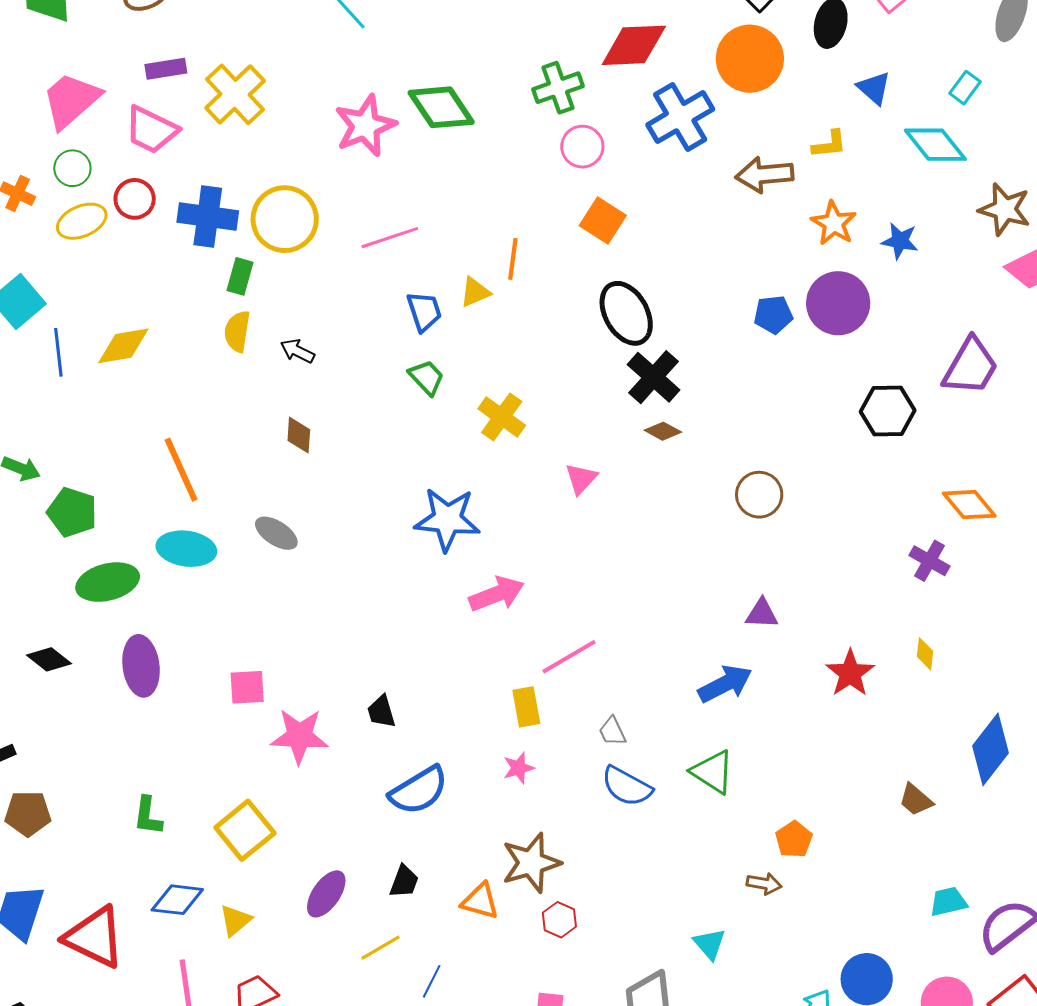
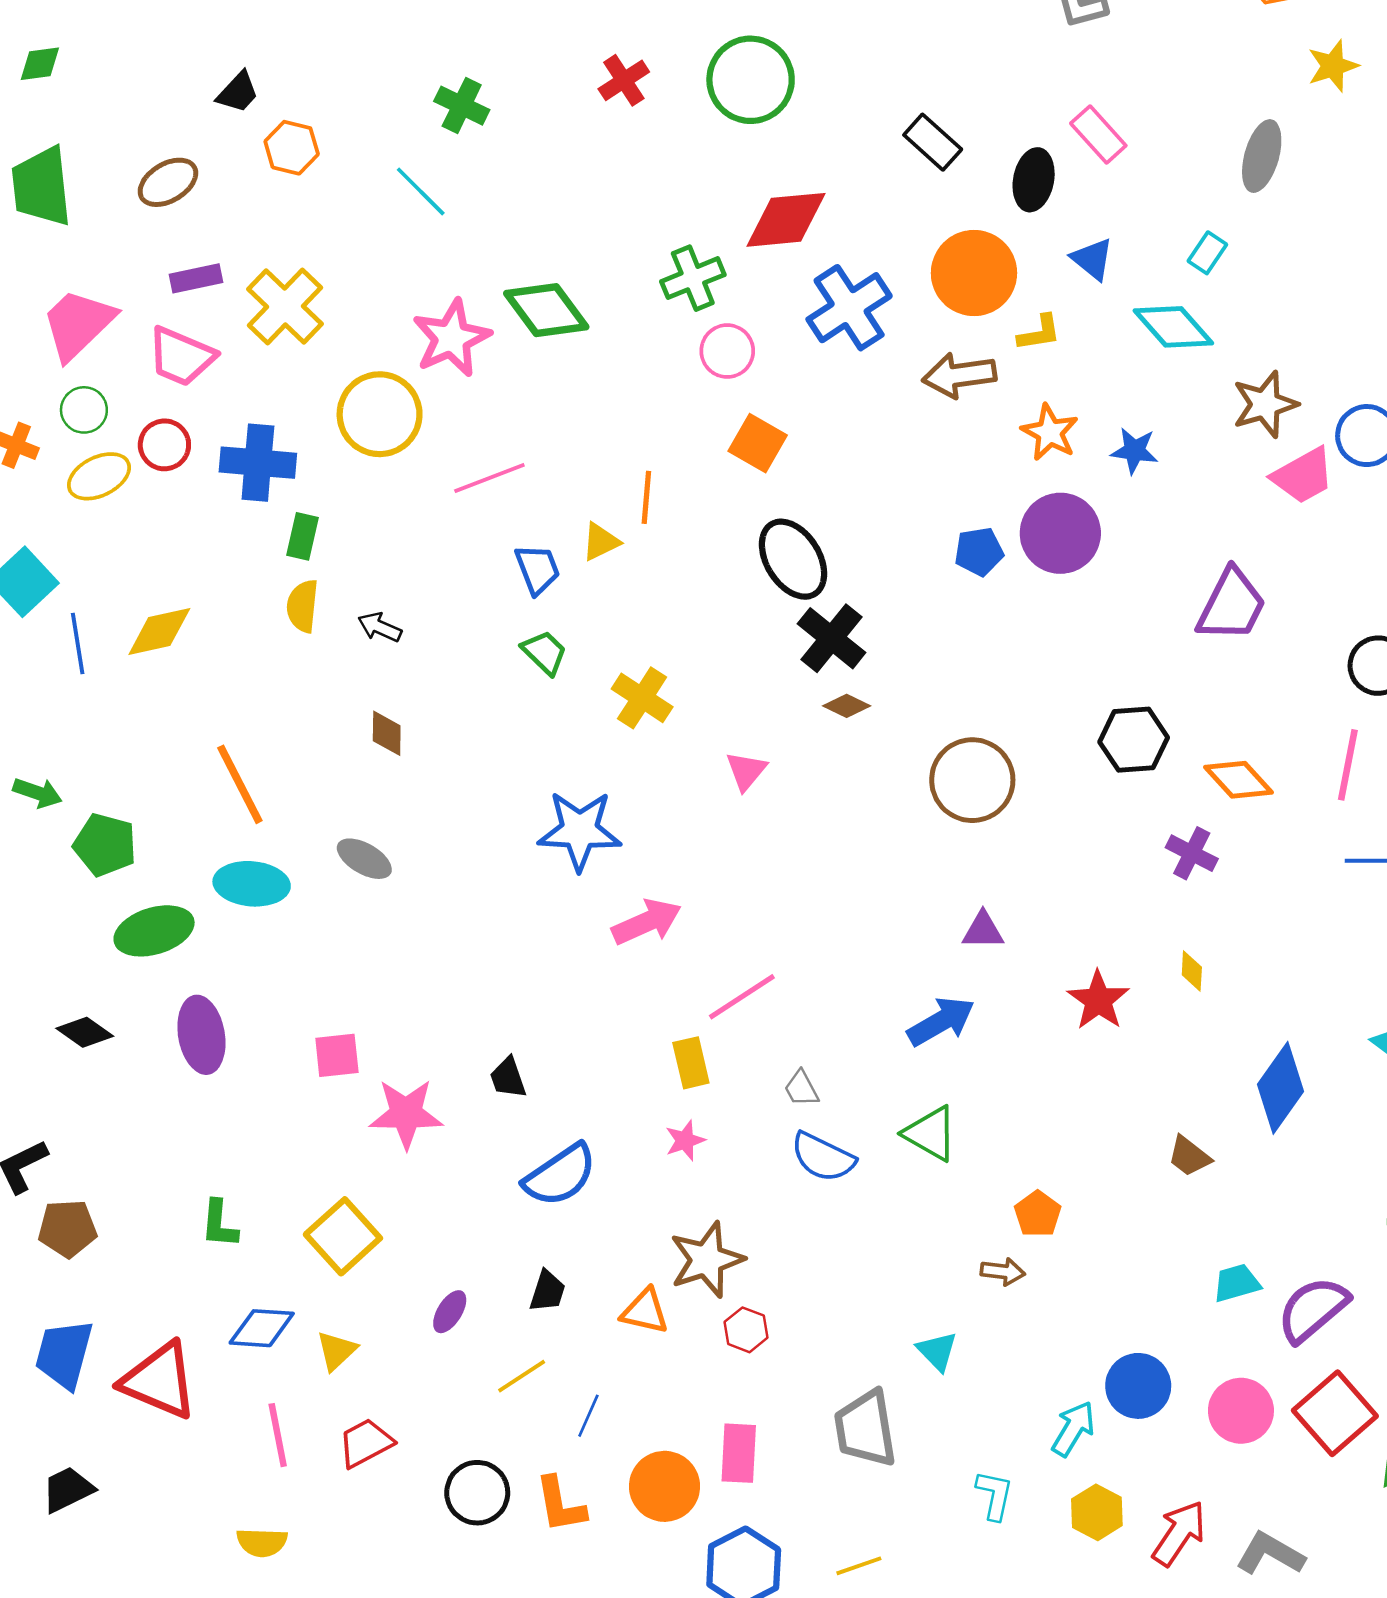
orange circle: (750, 59) -> (974, 273), moved
brown star: (1005, 209) -> (1265, 404), turned -30
yellow circle: (285, 219) -> (380, 414), moved
black hexagon: (888, 411) -> (1134, 740), moved
brown circle: (759, 495) -> (972, 780), size x1.4
purple ellipse: (326, 894) -> (450, 1312), size x0.7

